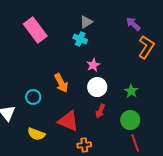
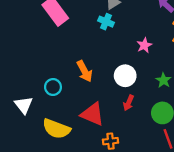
pink star: (93, 65) -> (144, 45), moved
yellow semicircle: (36, 134) -> (56, 129), size x1.4

